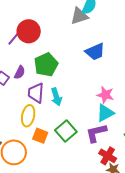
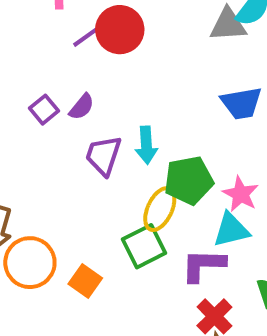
green pentagon: (46, 65) -> (189, 180), moved
cyan arrow: (56, 97) -> (146, 145), moved
yellow ellipse: (28, 116) -> (160, 209), moved
orange square: (40, 136) -> (85, 281), moved

